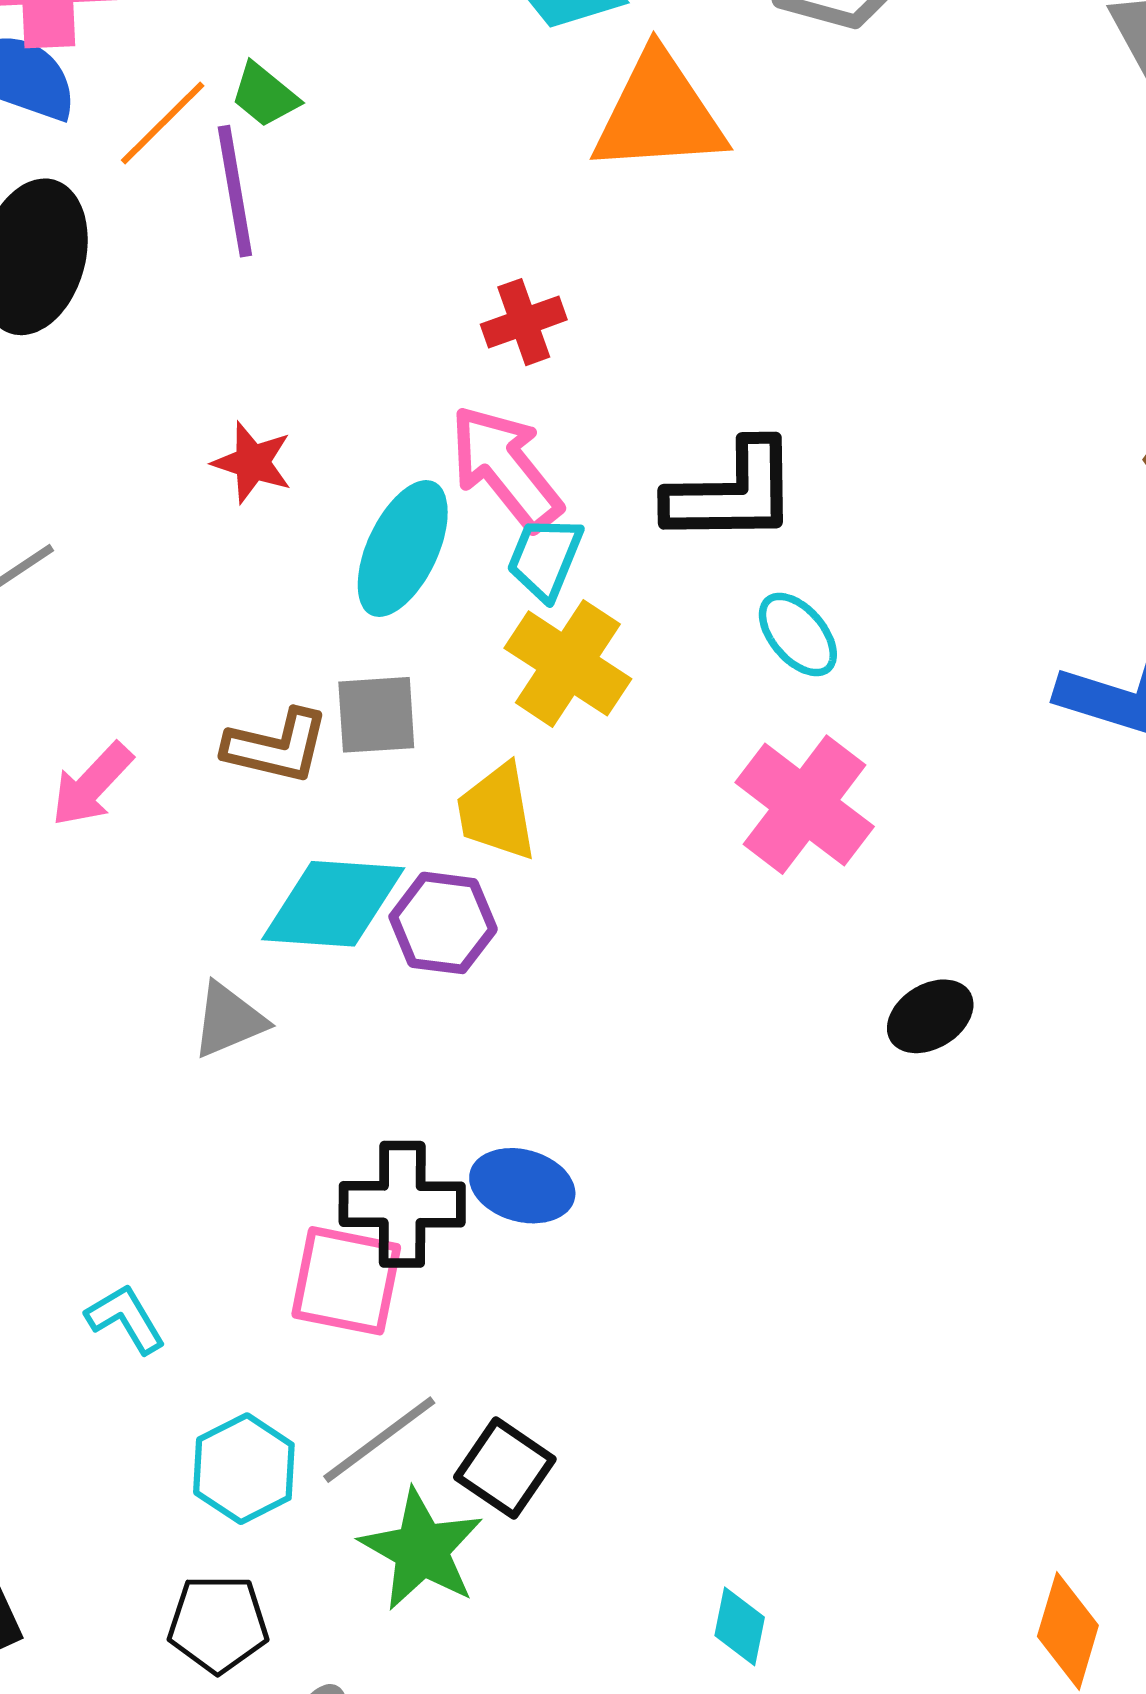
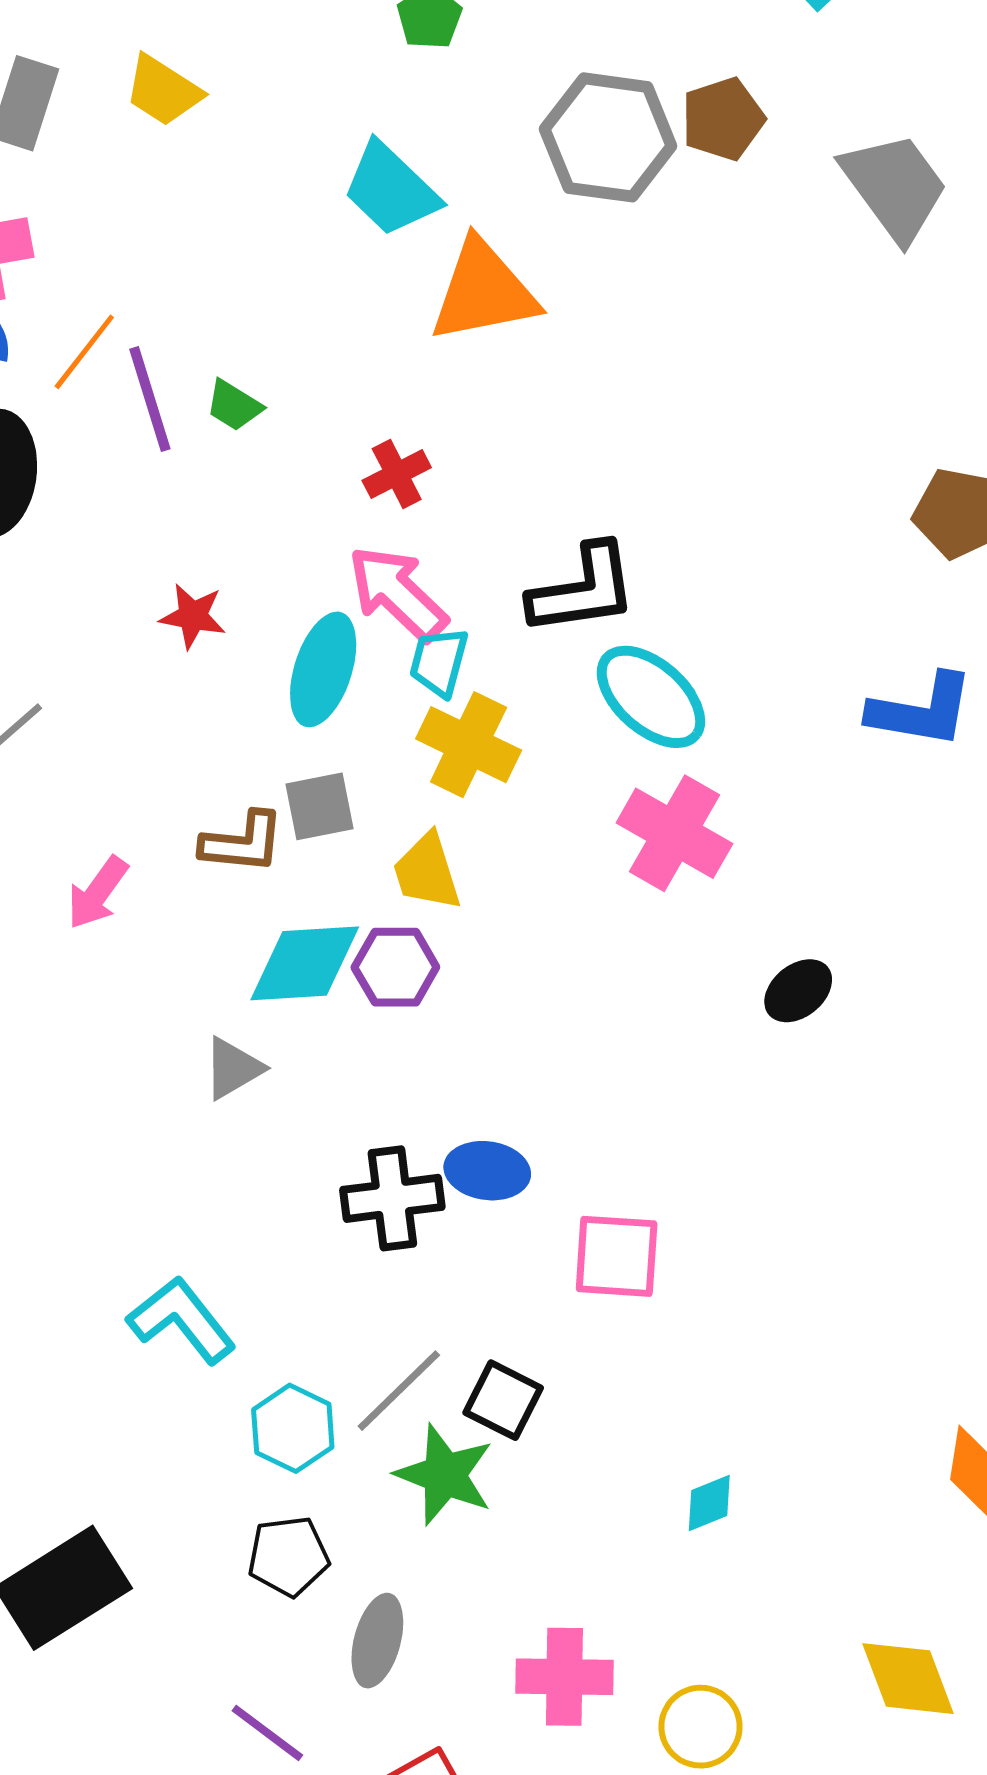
green trapezoid: (265, 95) -> (234, 405), moved
cyan ellipse: (798, 635) -> (651, 697), size x1.6
pink square: (346, 1281) -> (617, 1256), moved
cyan L-shape: (126, 1319) -> (182, 1320), size x1.6
cyan diamond: (740, 1626) -> (709, 1503), turned 64

